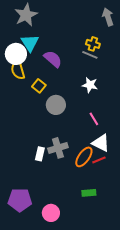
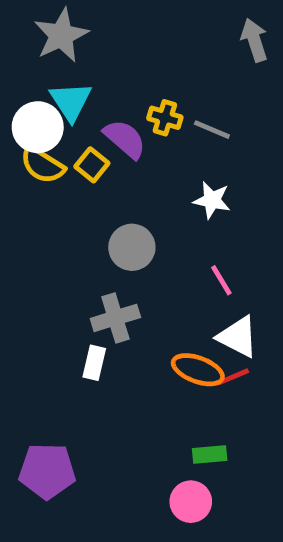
yellow cross: (93, 44) -> (165, 118), moved
yellow semicircle: (18, 70) -> (42, 165), turned -42
yellow square: (39, 86) -> (92, 165), moved
gray cross: (58, 148) -> (115, 318), moved
orange ellipse: (84, 157) -> (198, 370), turned 75
pink circle: (51, 213) -> (191, 502), moved

